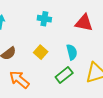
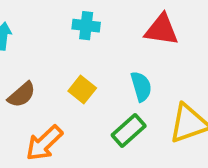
orange arrow: (19, 79) -> (44, 143), turned -80

